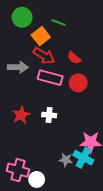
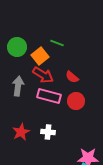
green circle: (22, 17) -> (17, 47), moved
gray arrow: (18, 67) -> (18, 86), turned -84

